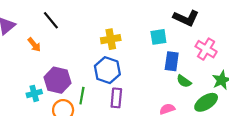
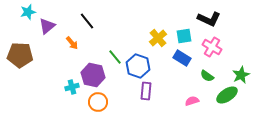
yellow cross: (111, 39) -> (158, 38), moved, turned -30
pink cross: (206, 49) -> (212, 47), moved
blue rectangle: (172, 61) -> (182, 58), moved, turned -66
green line: (82, 96) -> (115, 57), moved, turned -49

